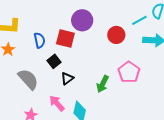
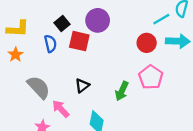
red circle: (116, 35) -> (147, 43), moved
black square: (54, 61) -> (62, 24), moved
pink arrow: (57, 103) -> (61, 109), moved

